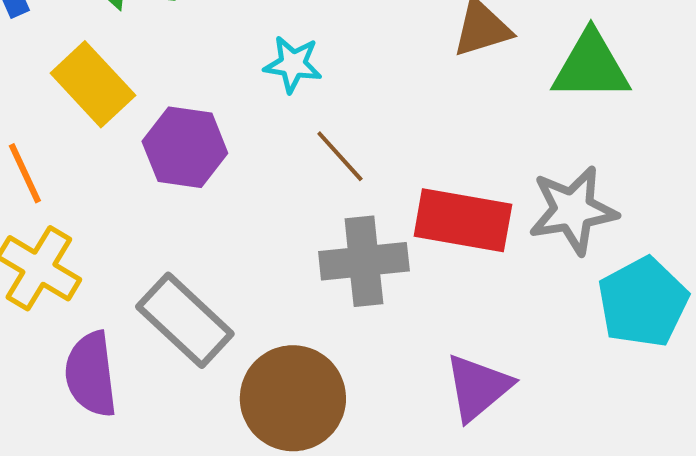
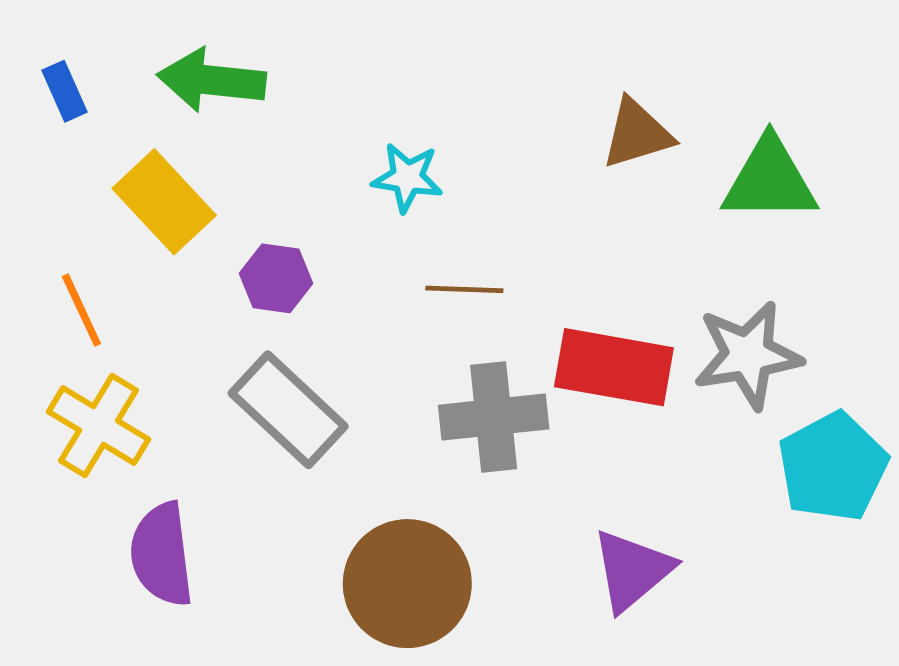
purple hexagon: (185, 147) -> (276, 278), size x0.7
brown line: (340, 156) -> (464, 289), turned -46
gray rectangle: (185, 320) -> (288, 410), moved

